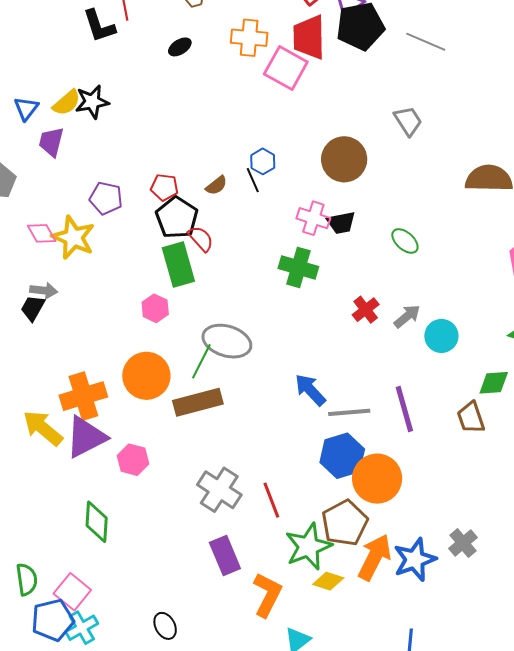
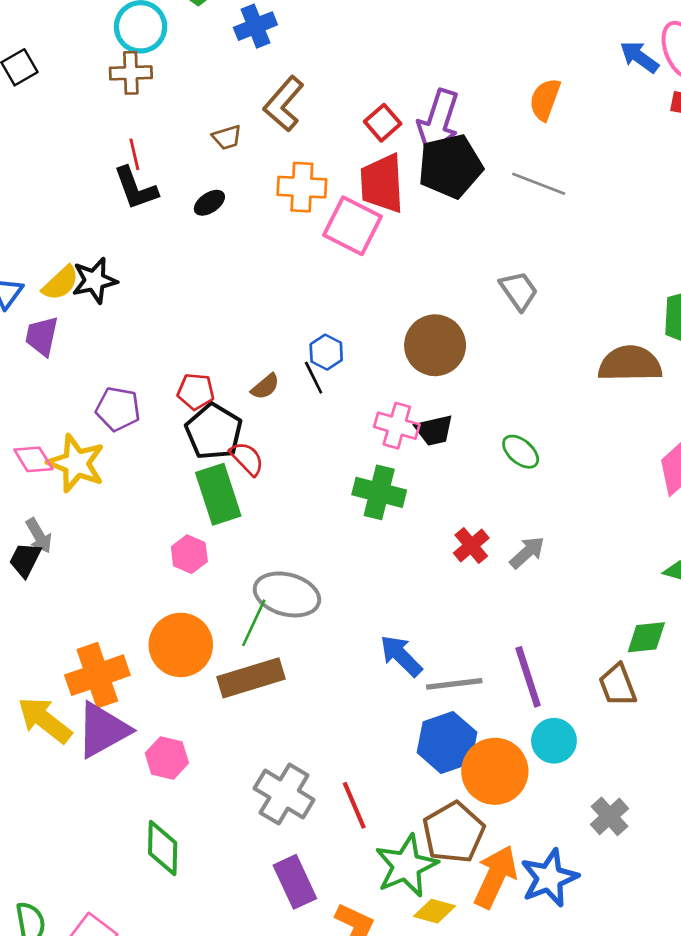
black L-shape: (99, 26) -> (136, 188), moved
gray arrow: (44, 290) -> (39, 536), turned 56
cyan circle: (441, 336) -> (554, 741), moved
green diamond: (97, 522) -> (163, 848), moved
gray cross: (463, 543) -> (609, 816), moved

